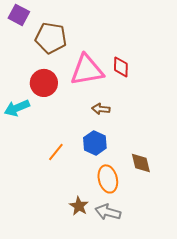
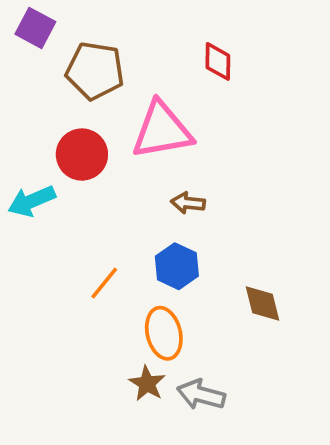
red diamond: (121, 67) -> (218, 61), moved
orange ellipse: (108, 179) -> (164, 333), moved

